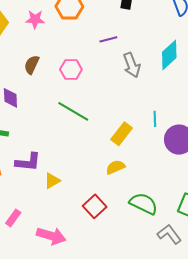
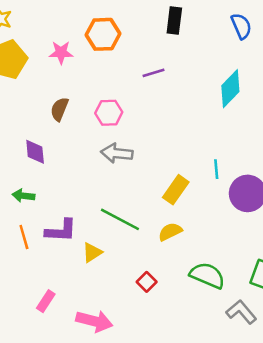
gray arrow: (132, 65) -> (117, 153), moved, turned 120
green line: (73, 111) -> (120, 219), moved
red square: (95, 206) -> (147, 282), size x0.7

